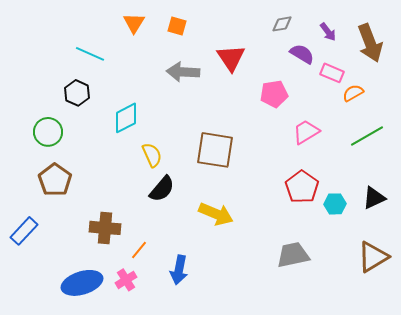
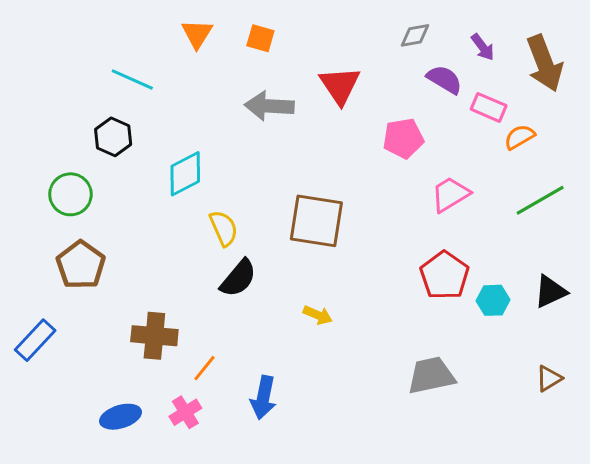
yellow arrow: (216, 214) -> (318, 315), size x0.6
brown triangle: (373, 257) -> (549, 378), size x0.6
blue ellipse: (82, 283) -> (121, 417), size x0.7

